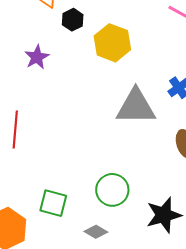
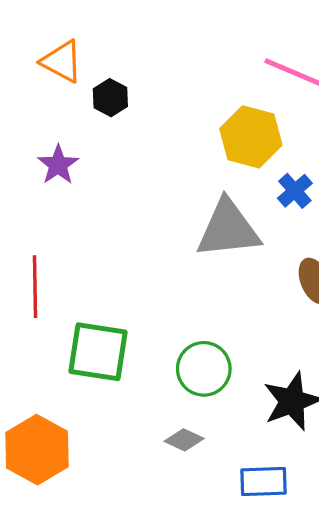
yellow hexagon: (112, 43) -> (251, 137), moved
green square: (53, 203) -> (98, 352), moved, size x1.4

